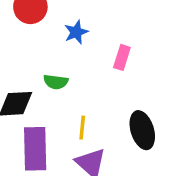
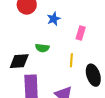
yellow line: (82, 128) -> (71, 60), moved

